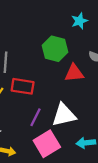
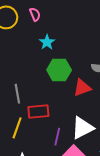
cyan star: (79, 21) -> (47, 42), moved

